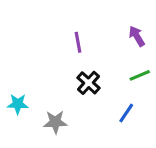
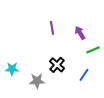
purple arrow: (137, 36) -> (80, 33), moved
black cross: (89, 83) -> (57, 65), moved

